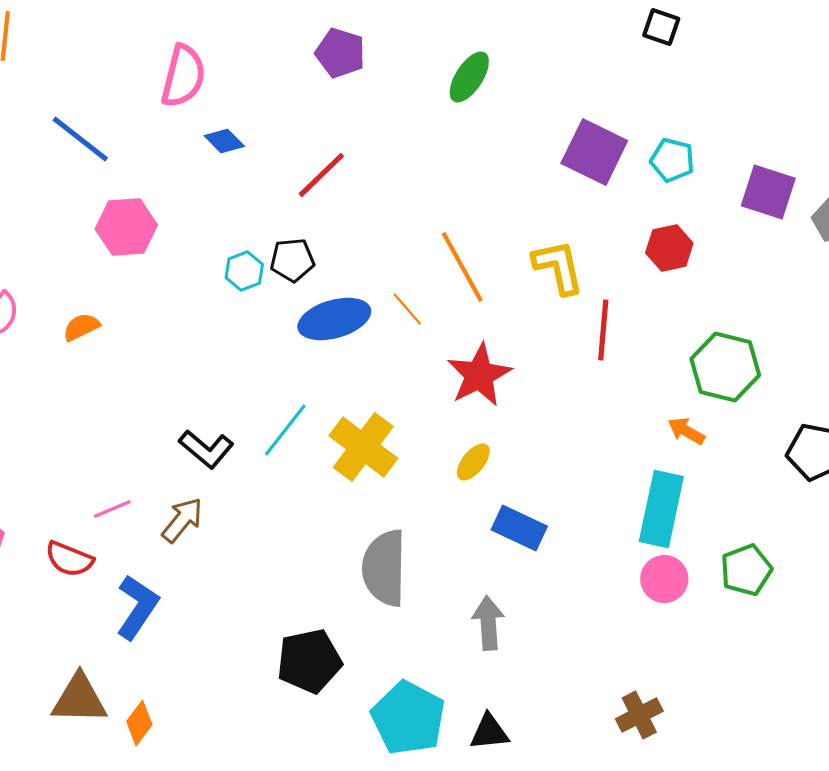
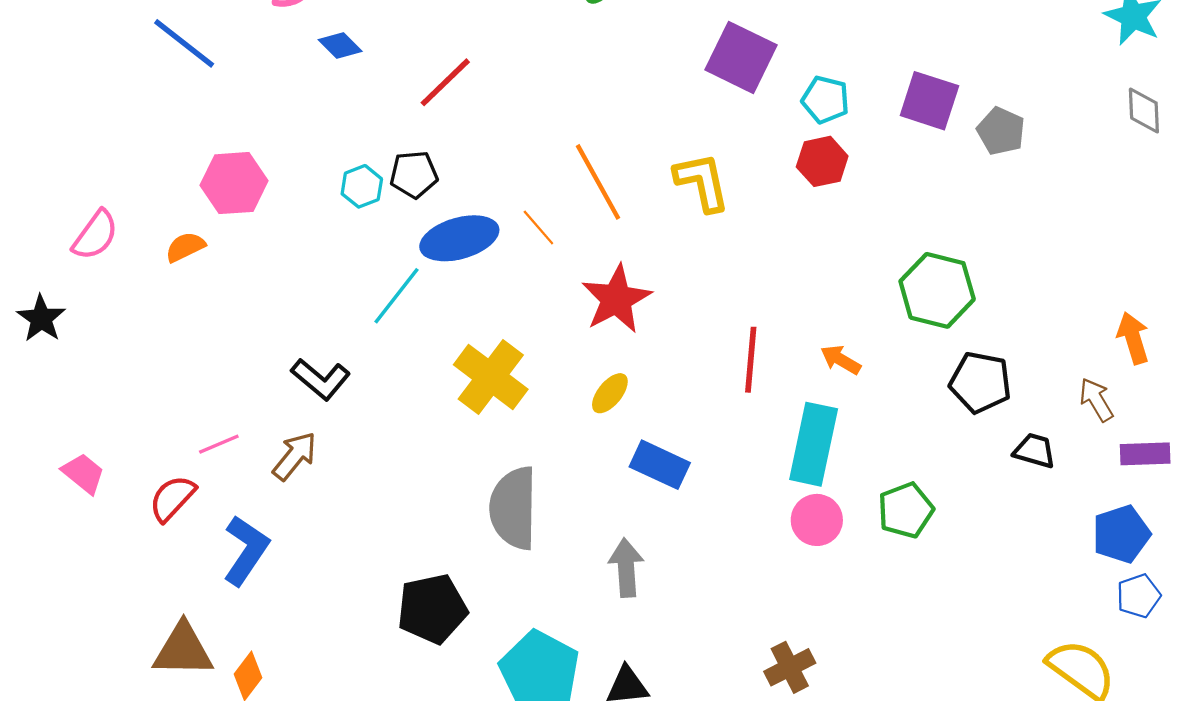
cyan pentagon: (672, 160) -> (825, 100), moved
pink hexagon: (126, 227) -> (234, 183), moved
red line: (603, 330) -> (751, 360), moved
green hexagon: (725, 367) -> (937, 290), moved
cyan line: (285, 430) -> (396, 296), moved
red semicircle: (69, 559) -> (172, 498), turned 111

